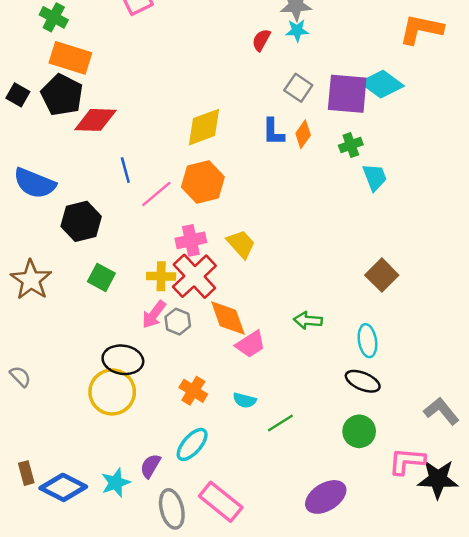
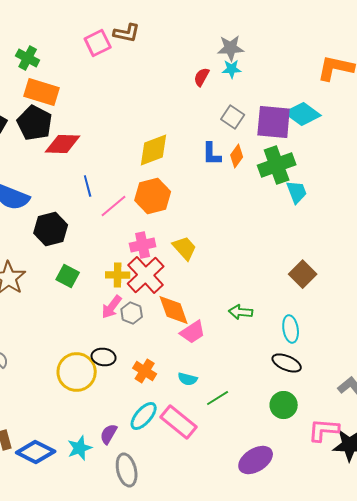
green cross: (351, 145) -> (277, 165), size x1.8
black ellipse: (123, 360) -> (104, 357), moved, size x0.7
pink rectangle: (221, 502) -> (179, 422), moved

